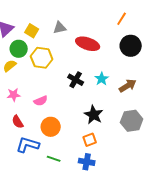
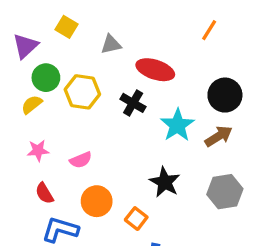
yellow square: (32, 31) -> (67, 27), moved
black circle: (131, 46) -> (225, 95), moved
cyan star: (102, 79) -> (177, 125), size x1.5
black cross: (76, 80) -> (133, 103), moved
orange square: (90, 140) -> (136, 219), moved, turned -32

